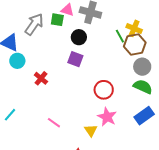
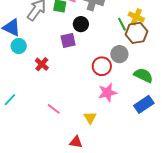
purple square: (75, 59) -> (68, 40), moved, turned -35
gray circle: (142, 67) -> (119, 54), moved
red circle: (104, 90) -> (102, 66), moved
pink star: (107, 117) -> (107, 93), moved, turned 30

